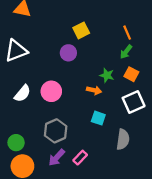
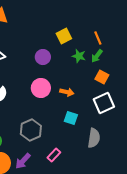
yellow square: (81, 30) -> (64, 36), moved
green star: (107, 75) -> (79, 56), moved
pink circle: (51, 91) -> (41, 88), moved
purple arrow: (57, 158) -> (23, 161), moved

